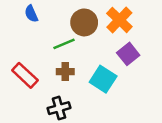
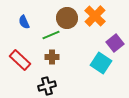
blue semicircle: (31, 14) -> (24, 22), moved
purple square: (128, 54) -> (115, 43), moved
cyan square: (103, 79) -> (101, 63), moved

